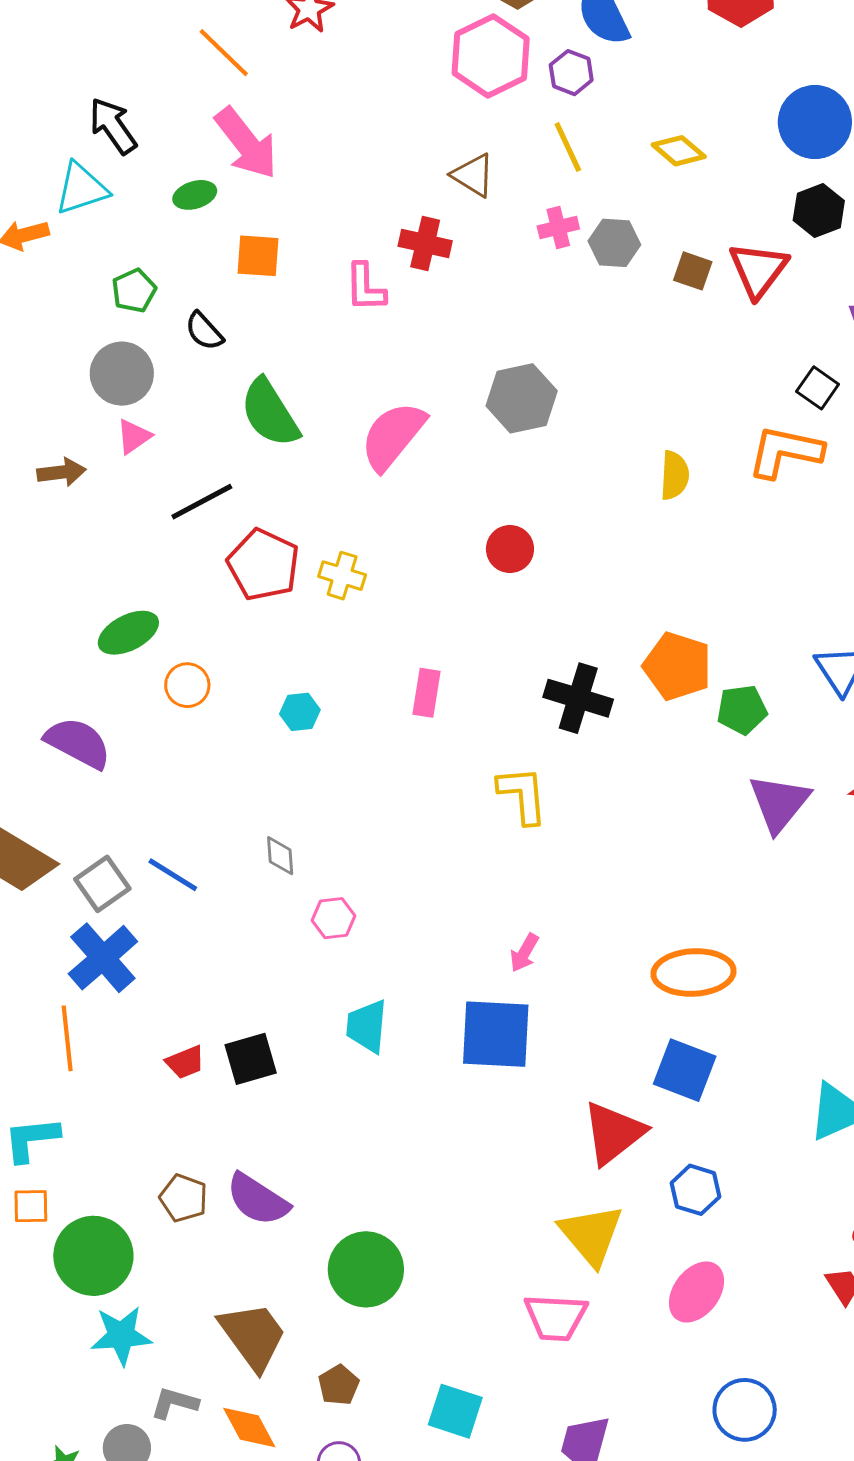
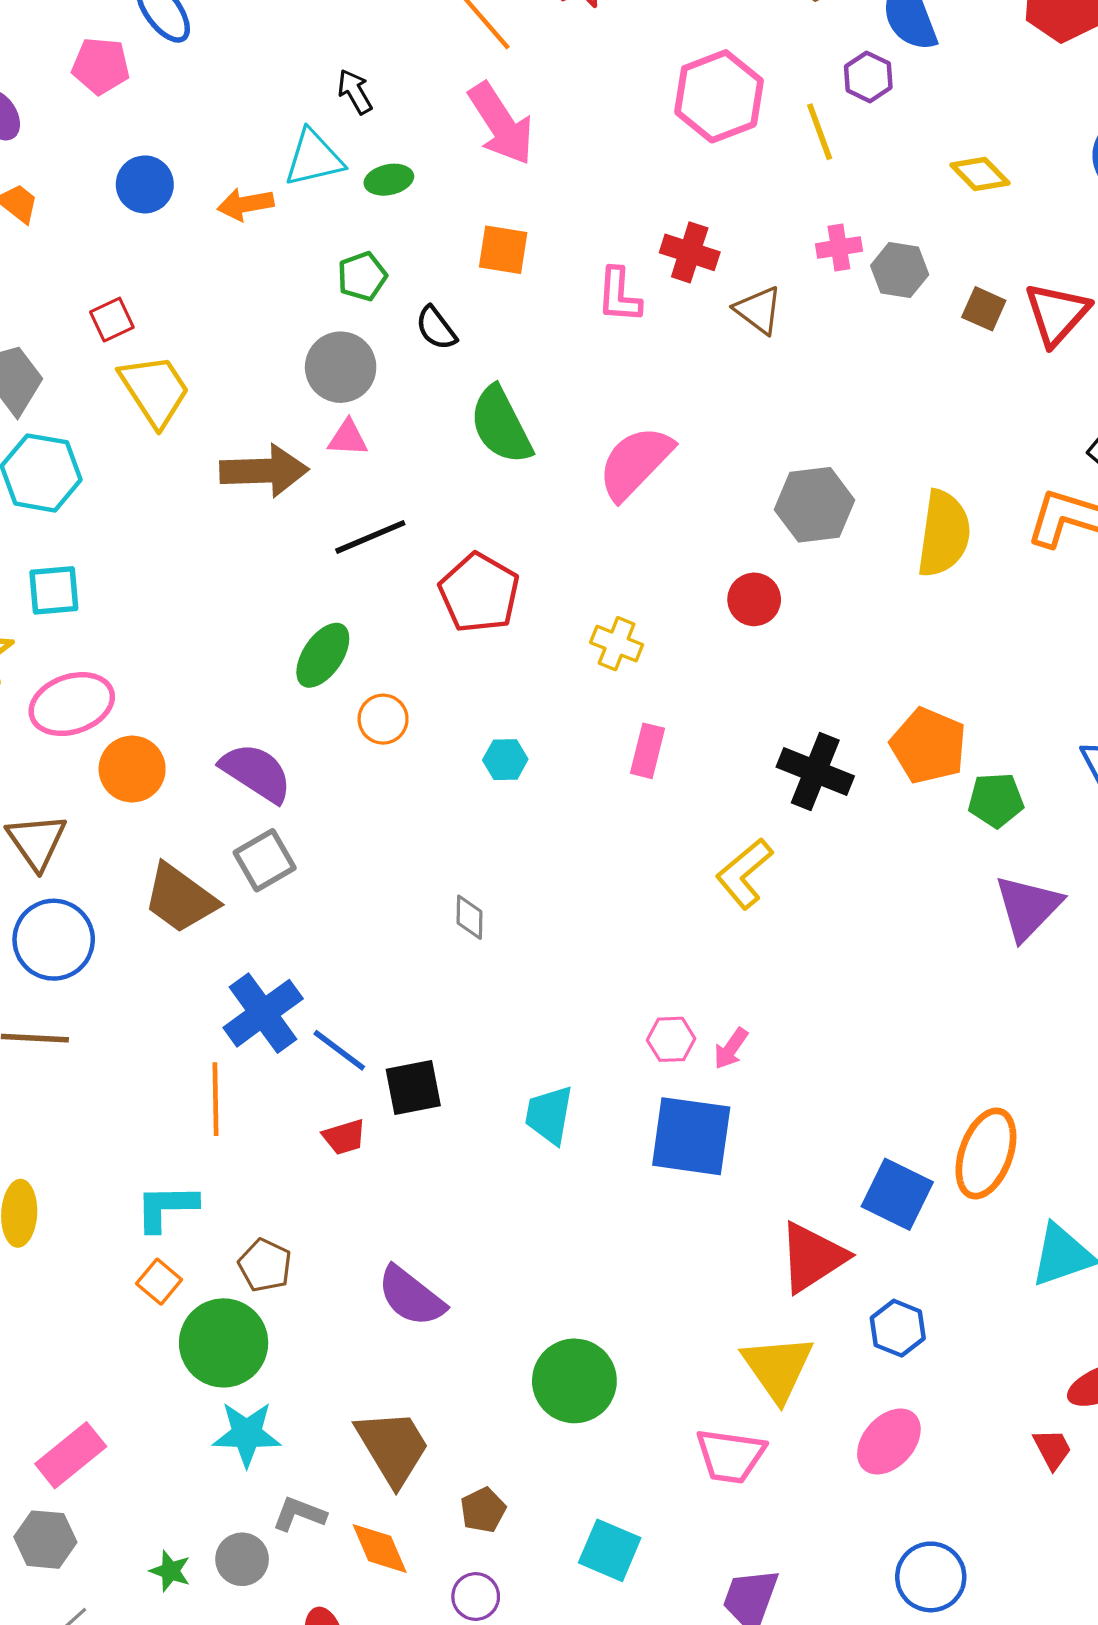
pink hexagon: (491, 56) -> (719, 96), moved
black arrow: (113, 126) -> (355, 92), size x0.7
yellow line: (568, 147) -> (820, 132), moved
brown triangle: (473, 175) -> (758, 310), moved
green ellipse: (195, 195) -> (389, 180), moved
gray hexagon: (522, 398) -> (814, 505), moved
pink triangle: (134, 436) -> (348, 438), turned 33
brown arrow: (61, 472) -> (264, 471), size x1.6
yellow semicircle: (674, 475) -> (944, 534), size x1.6
black line: (202, 502) -> (370, 537), moved
yellow cross: (342, 576) -> (617, 644), moved
green ellipse: (128, 633) -> (323, 655), turned -34
yellow L-shape: (523, 795) -> (744, 874), turned -130
blue line: (173, 875) -> (339, 1050), moved
gray square: (102, 884) -> (265, 860), moved
pink hexagon: (334, 918) -> (671, 1039), moved
orange ellipse: (693, 972) -> (986, 1153), moved, turned -72
black square: (251, 1059) -> (413, 1088), moved
brown pentagon: (184, 1198) -> (265, 1265), moved
orange square: (31, 1206) -> (159, 1282), turned 36
green circle: (366, 1269) -> (574, 1381), moved

